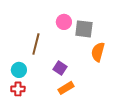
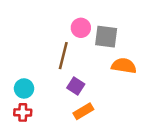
brown line: (36, 44) -> (63, 56), moved
orange semicircle: (98, 52) -> (124, 66), turned 84

